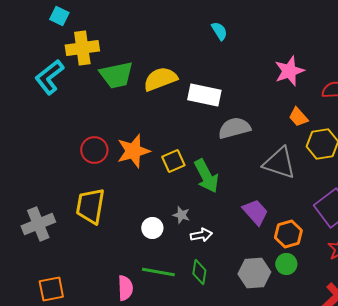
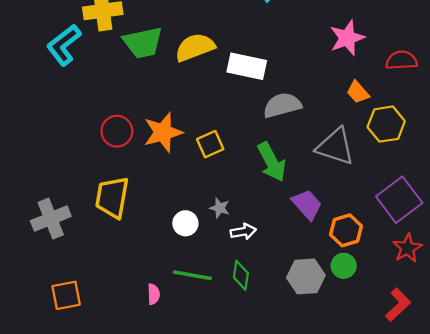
green arrow: (206, 176) -> (272, 162), moved
pink semicircle: (125, 288) -> (154, 294), size x0.7

